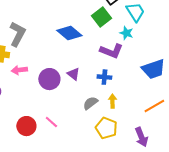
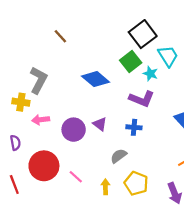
cyan star: (126, 33) -> (150, 74), moved
yellow arrow: (112, 101) -> (105, 187), moved
red circle: (26, 126) -> (44, 166), moved, size x1.4

